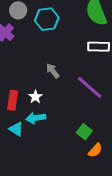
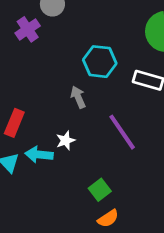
cyan hexagon: (47, 19) -> (100, 62), moved
white star: (35, 97) -> (66, 140), moved

